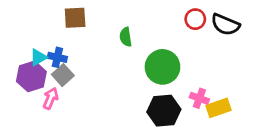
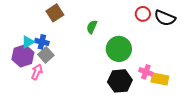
brown square: (75, 18) -> (55, 13), turned -30
green semicircle: (126, 37) -> (92, 27), turned 32
yellow rectangle: (218, 108) -> (160, 79), turned 30

